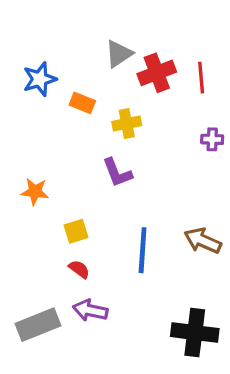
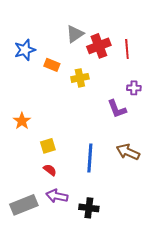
purple L-shape: (117, 173) -> (117, 109), moved
orange star: (35, 192) -> (22, 121), turned 30
black cross: (195, 333) -> (89, 208), moved, size x0.7

